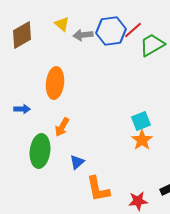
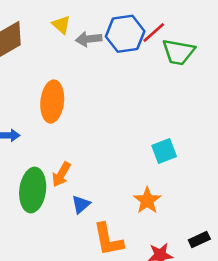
green trapezoid: (152, 45) -> (178, 52), turned -140
orange arrow: (62, 127) -> (61, 174), moved
orange star: (142, 140) -> (147, 200), moved

